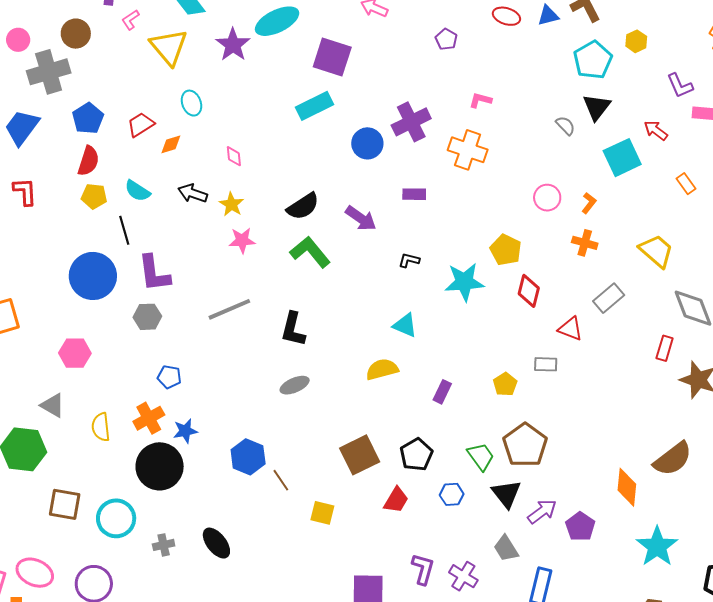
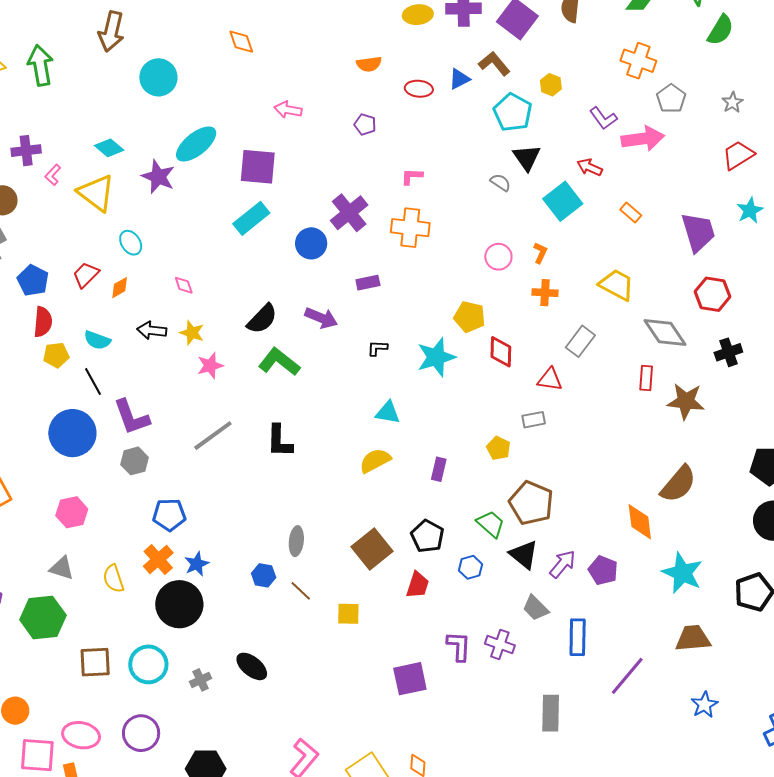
blue pentagon: (169, 377) -> (169, 515), size x1.4
gray ellipse: (295, 385) -> (296, 541), moved, turned -48
blue hexagon: (248, 457) -> (264, 575), size x0.7

